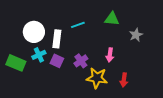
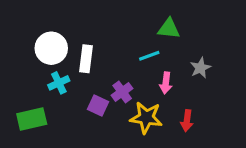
cyan line: (78, 25) -> (149, 56), moved
gray star: (136, 35) -> (200, 68), moved
purple square: (57, 61) -> (98, 106), moved
green rectangle: (16, 63) -> (32, 119), moved, turned -36

